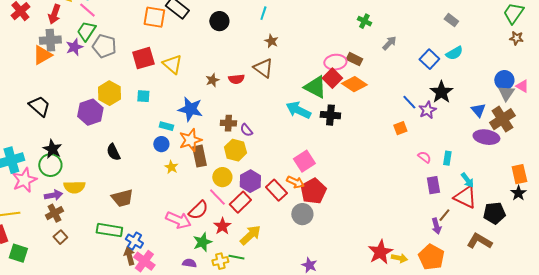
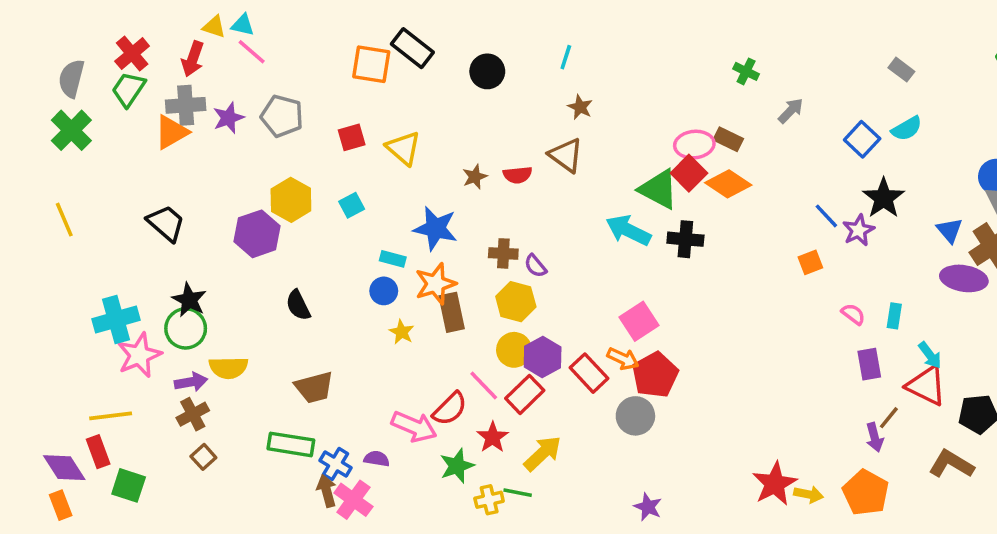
green trapezoid: (86, 31) -> (129, 89), moved
red square: (143, 58) -> (352, 137), size x0.7
cyan square: (143, 96) -> (352, 205), turned -32
yellow circle: (222, 177) -> (514, 350), moved
purple semicircle: (189, 263) -> (377, 459), moved

